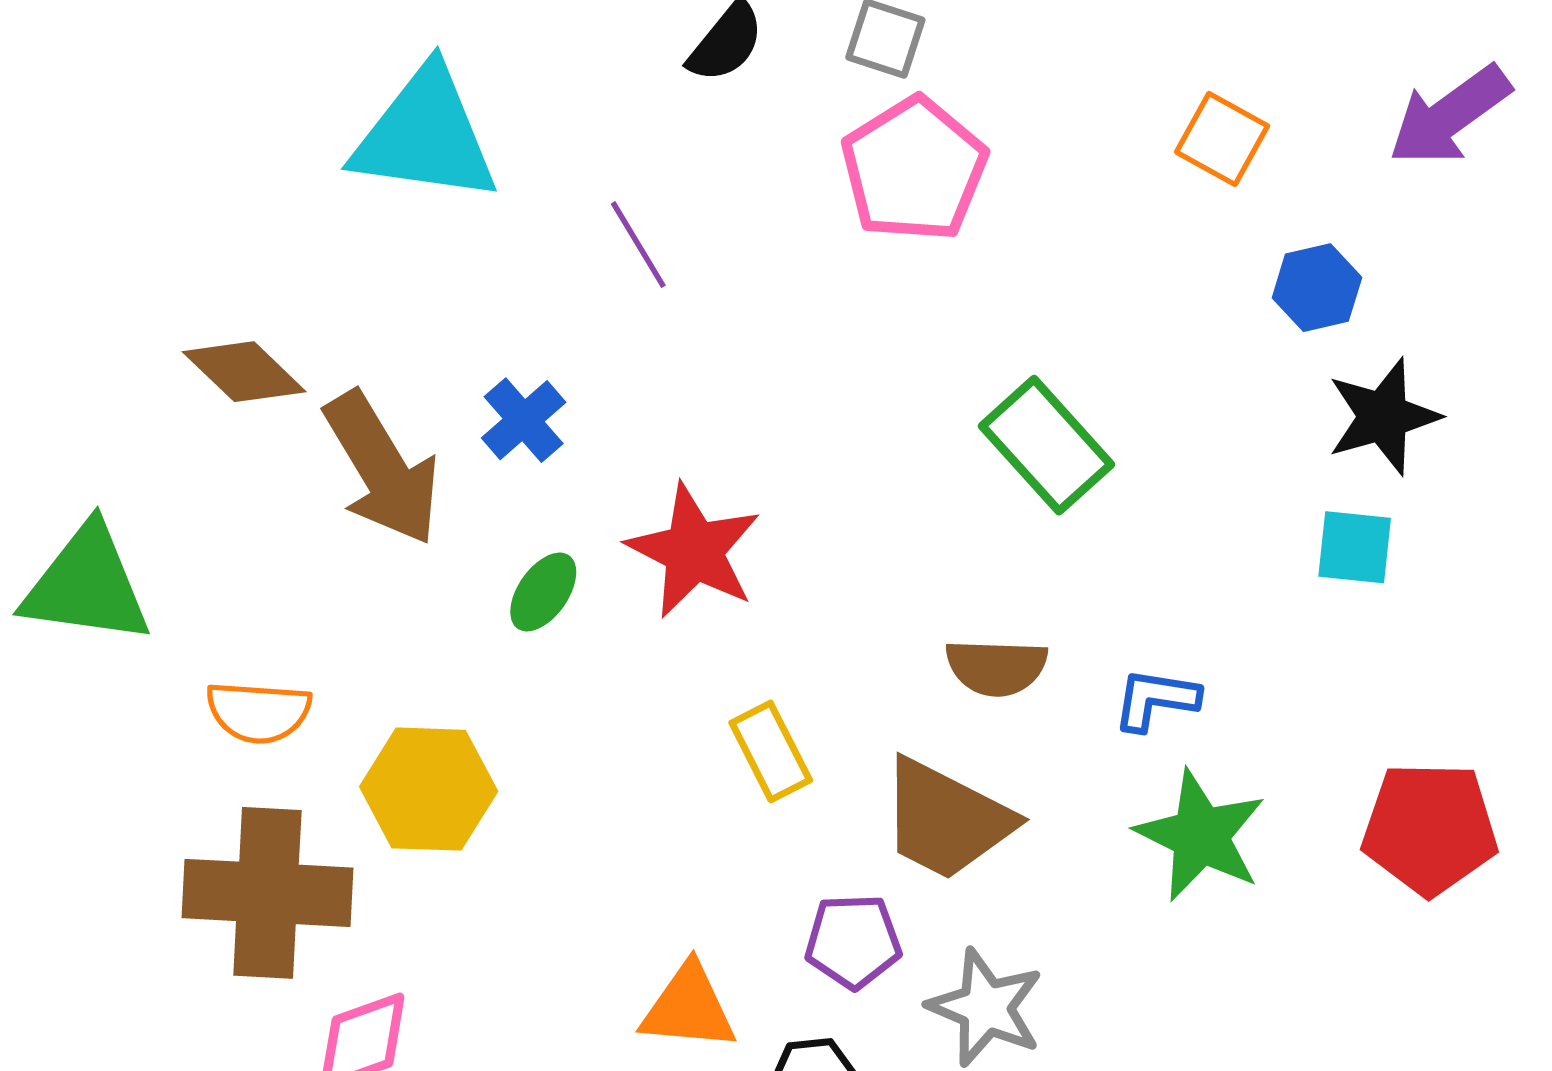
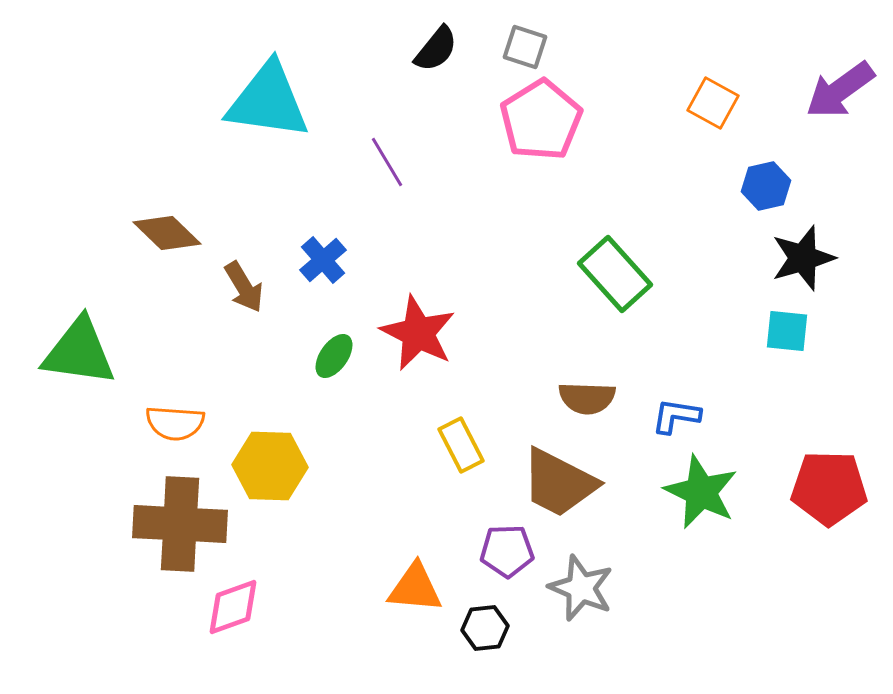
brown arrow: (382, 468) -> (244, 287), size x0.6

